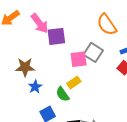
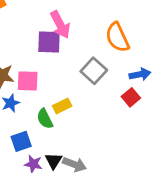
pink arrow: (40, 23) -> (60, 25), moved
pink square: (79, 59) -> (28, 81), moved

